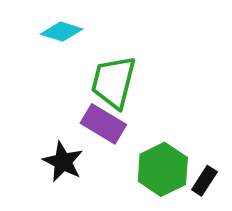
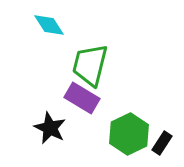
cyan diamond: (62, 32) -> (49, 25), turned 40

